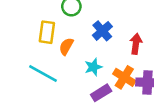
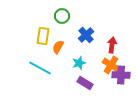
orange cross: (124, 77) -> (111, 65), moved
purple rectangle: (101, 93) -> (85, 83), turned 63

